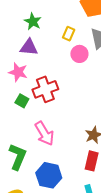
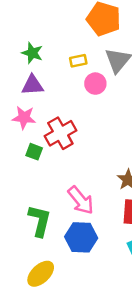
yellow rectangle: (69, 34) -> (78, 61), turned 64
pink arrow: (44, 134) -> (81, 200), moved

